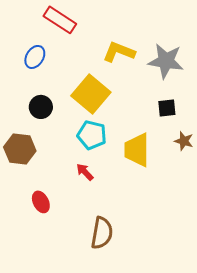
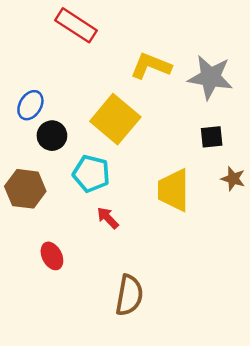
blue ellipse: (35, 57) -> (30, 105), moved
cyan pentagon: (92, 135) -> (91, 174), moved

